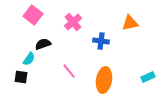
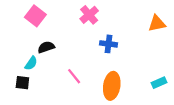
pink cross: (73, 22) -> (89, 15), moved
orange triangle: (130, 23) -> (157, 23), moved

